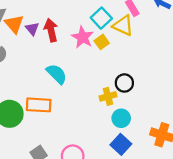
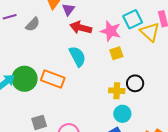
red arrow: (51, 30) -> (81, 28), moved, turned -80
pink star: (83, 37) -> (111, 31), turned -30
yellow square: (102, 42) -> (116, 53), moved

